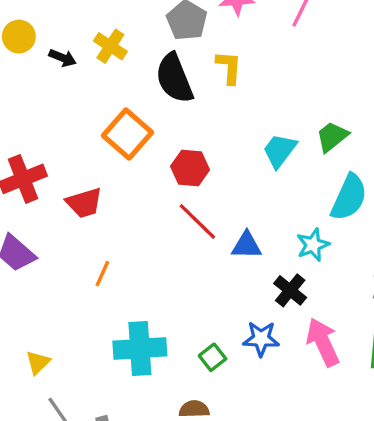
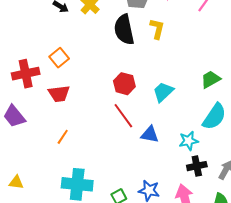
orange square: (128, 134) -> (59, 58), moved, size x0.7
cyan trapezoid: (280, 151) -> (163, 92), moved
black cross: (290, 290) -> (197, 166), moved, turned 30
yellow triangle: (38, 362) -> (16, 182), turned 42

